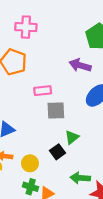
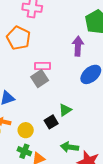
purple arrow: (80, 65) -> (78, 46), turned 72
gray square: (56, 110) -> (40, 79), moved, turned -36

